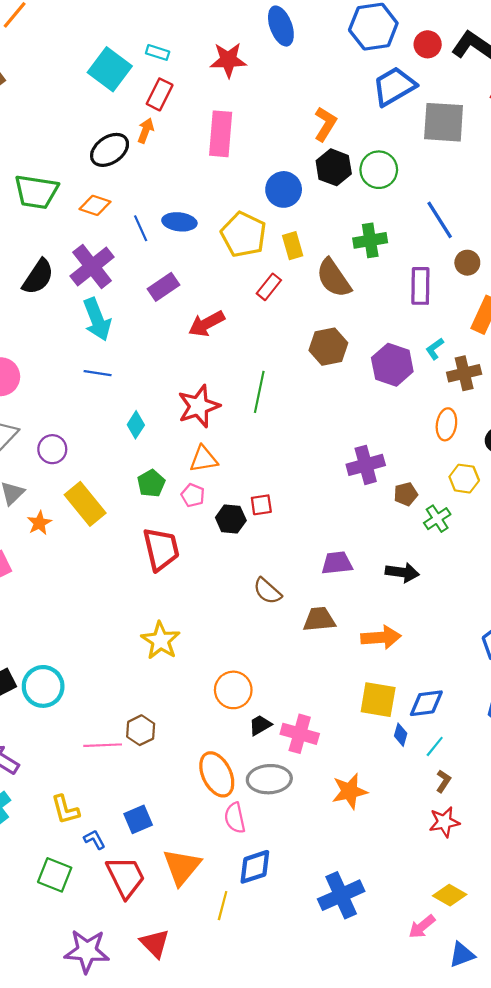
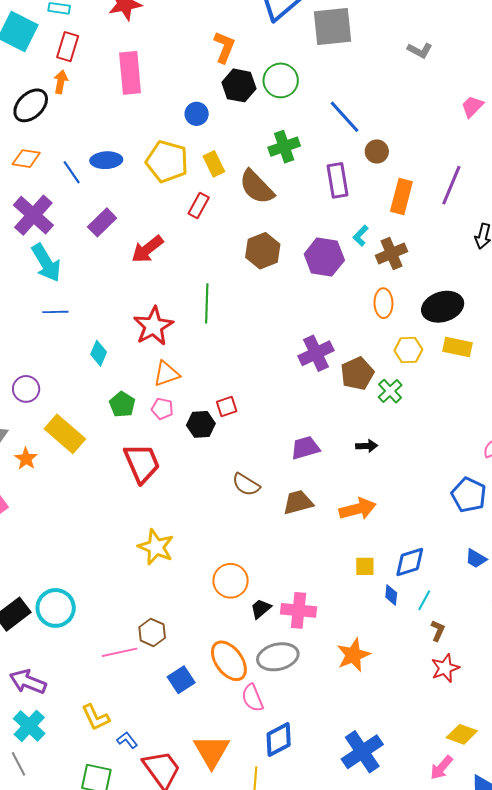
blue circle: (284, 189) -> (197, 114), size x0.7
brown pentagon: (406, 494) -> (357, 374), size x1.5
black arrow: (402, 572) -> (367, 446), size x0.7
yellow square: (378, 700) -> (365, 566), size x0.6
blue square: (138, 819) -> (181, 680), moved

